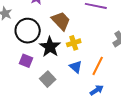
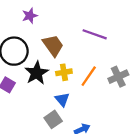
orange line: (98, 66) -> (89, 76), moved
gray square: (48, 79) -> (53, 119), moved

